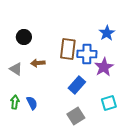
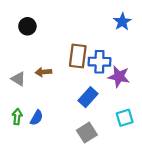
blue star: (107, 33) -> (122, 22), moved
black circle: (24, 37) -> (27, 26), moved
purple star: (104, 67) -> (119, 77), turned -30
blue semicircle: (32, 103) -> (37, 118), turned 56

